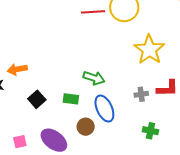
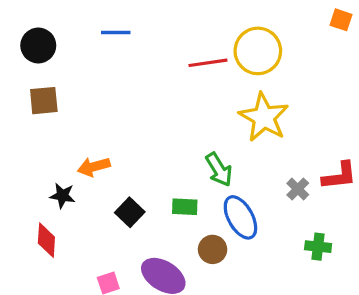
yellow star: (149, 50) -> (264, 117), moved
green arrow: (94, 78) -> (219, 170), turned 45
gray cross: (141, 94) -> (298, 189), turned -32

